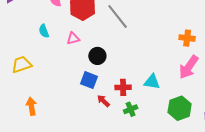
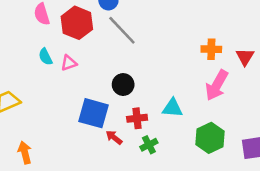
cyan semicircle: (44, 31) -> (45, 57), moved
black circle: (97, 56) -> (123, 85), moved
blue square: (89, 80) -> (94, 113), size x1.4

